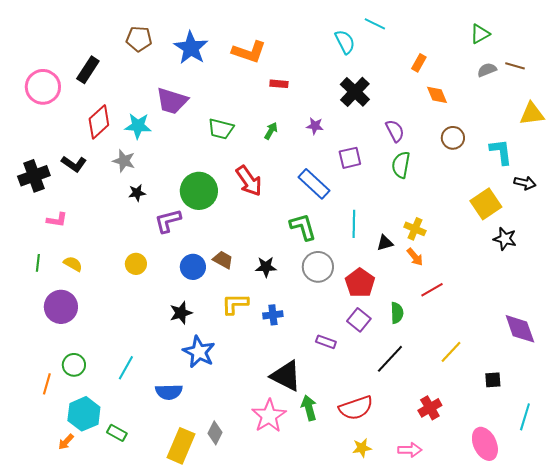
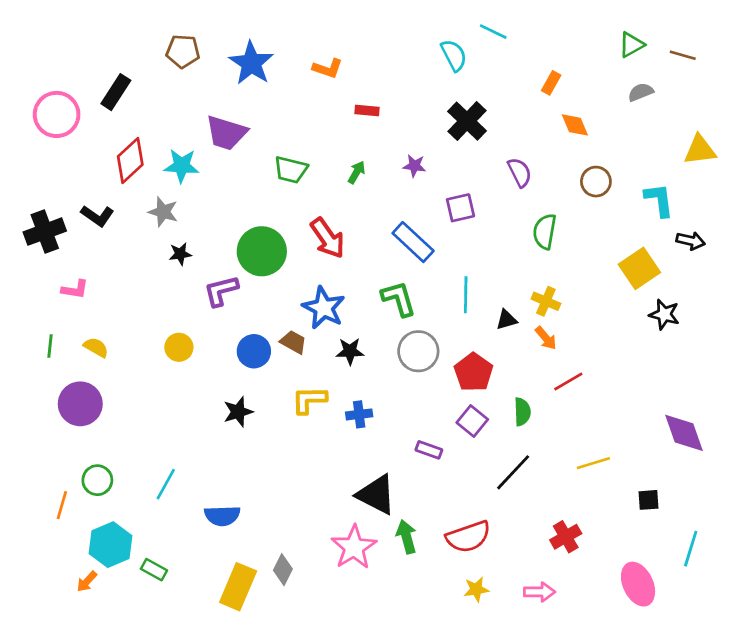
orange L-shape: (249, 52) -> (328, 68), size x0.7
brown line: (515, 66) -> (683, 55), moved
green semicircle: (401, 165) -> (545, 232), moved
blue star: (199, 352) -> (324, 308), moved
yellow line: (451, 352) -> (593, 463), turned 30

